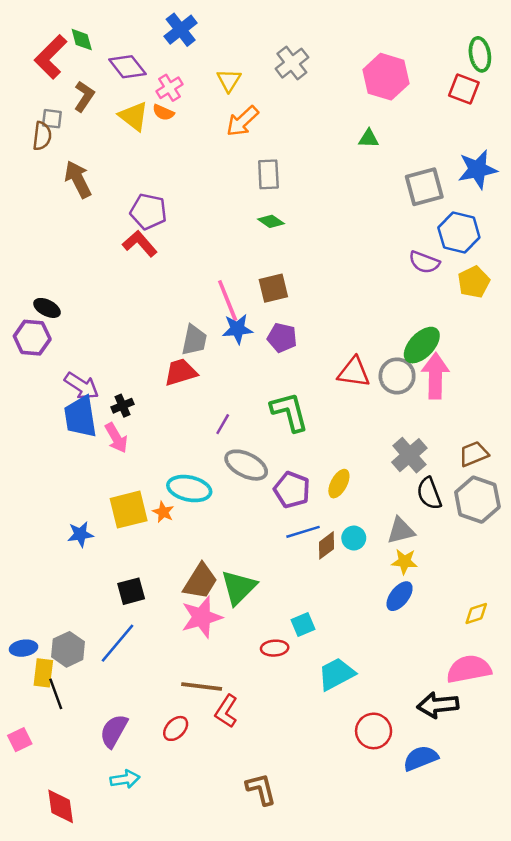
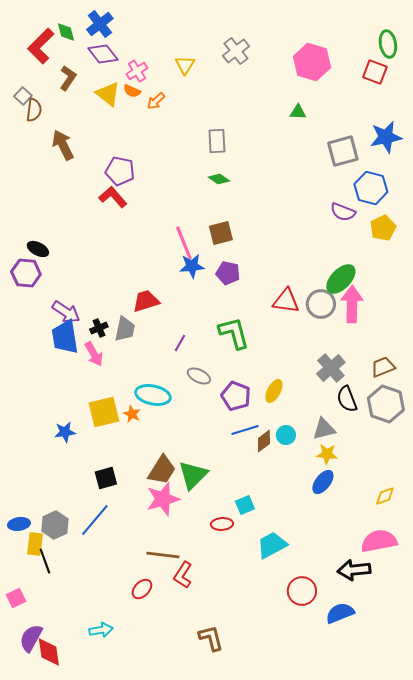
blue cross: (181, 30) -> (100, 24), moved
gray square: (52, 119) -> (23, 96), moved, turned 36
orange arrow: (242, 121) -> (156, 101), moved, size x0.7
gray trapezoid: (194, 340) -> (125, 329), moved
gray ellipse: (246, 465) -> (199, 376), size x0.7
purple semicircle: (114, 731) -> (31, 638), moved

